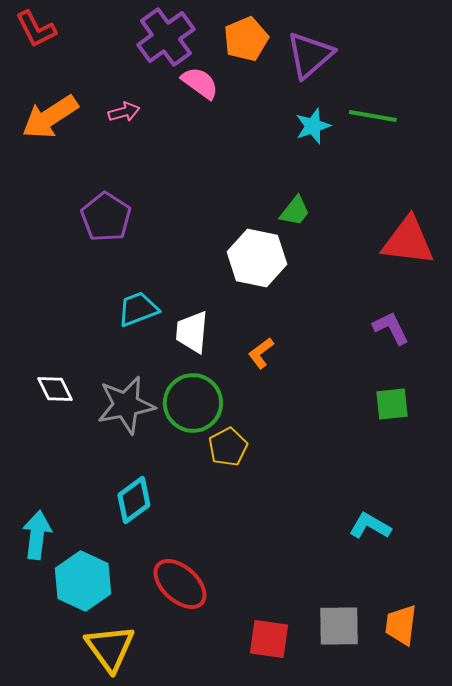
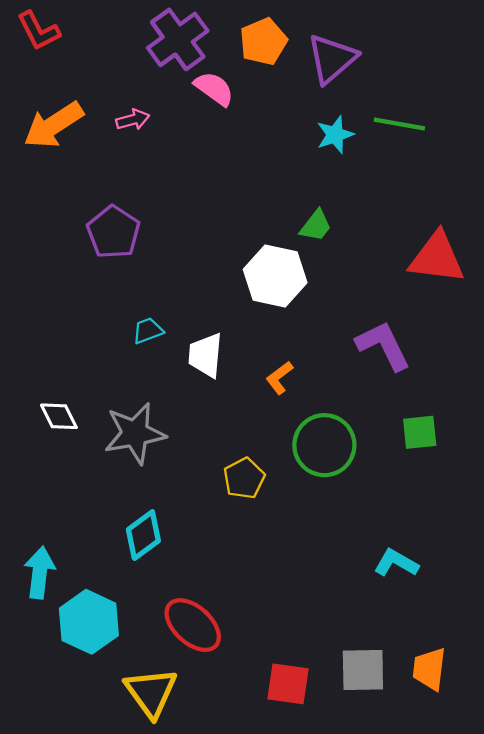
cyan trapezoid: (138, 309) -> (148, 331), size x0.7
purple L-shape: (391, 328) -> (383, 346), moved, size x1.4
green circle: (193, 403) -> (324, 445), moved
yellow triangle: (110, 648) -> (151, 692), moved

